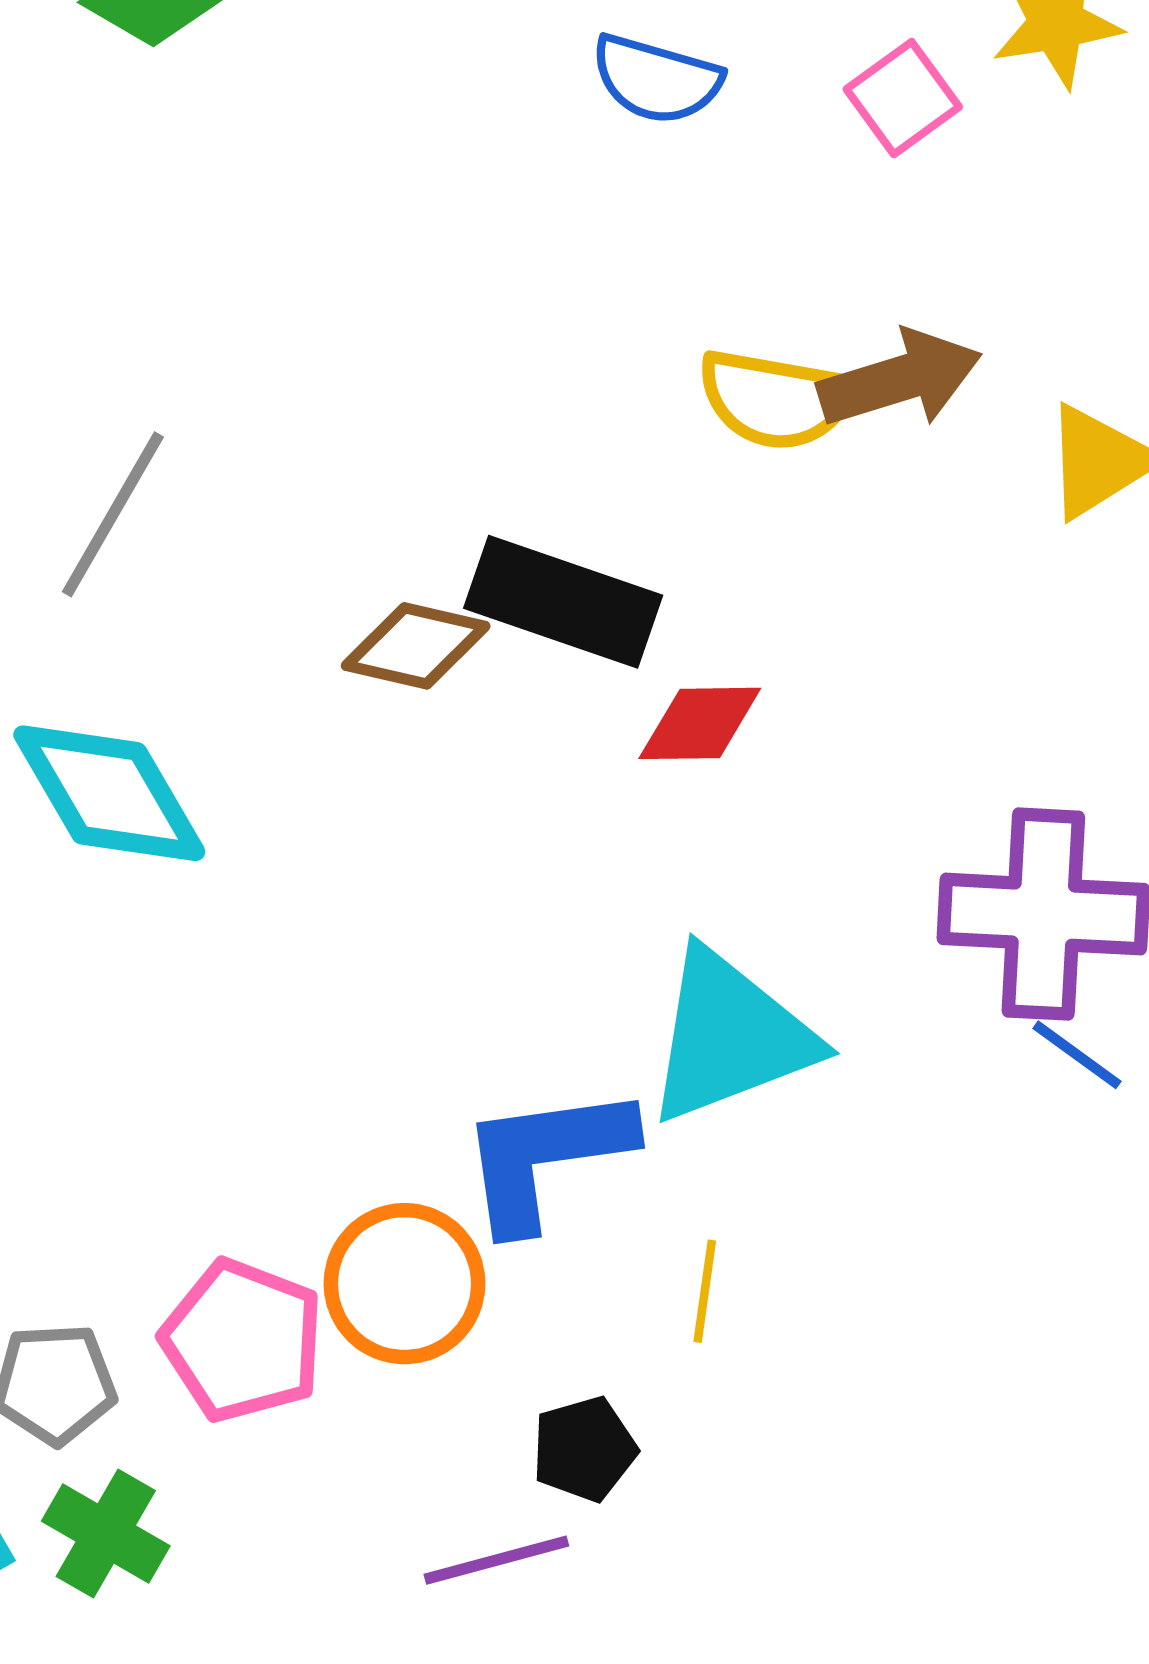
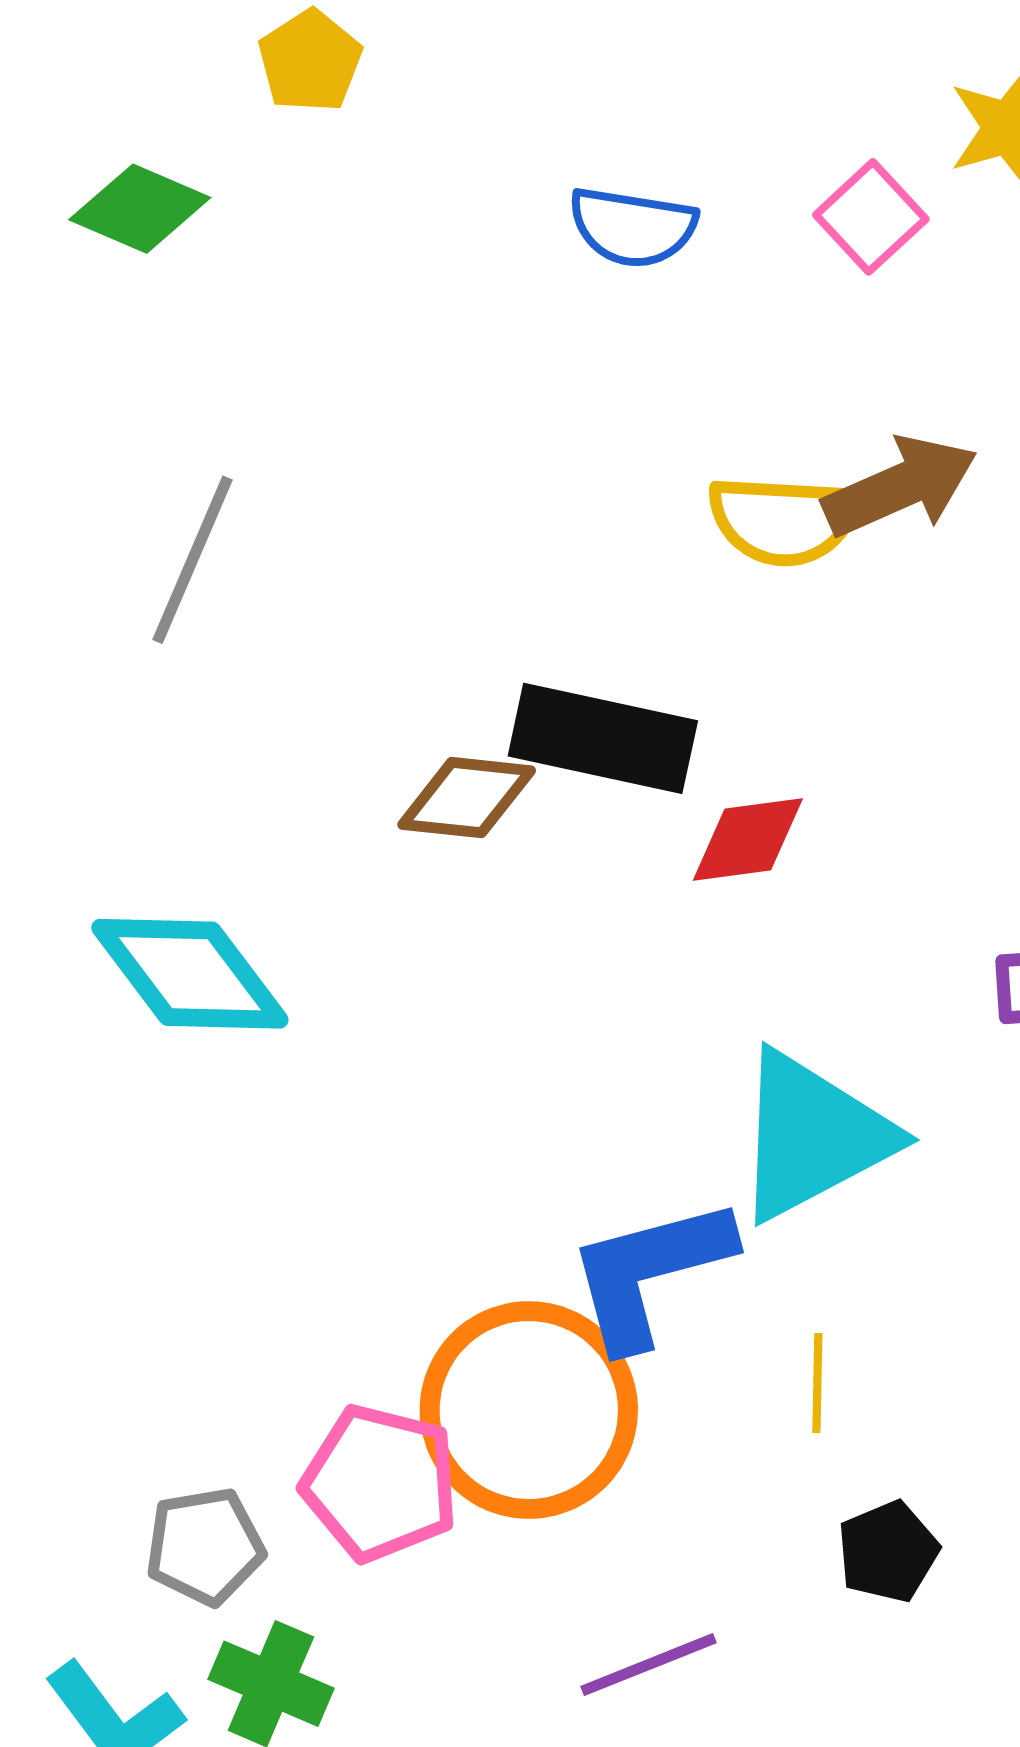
gray line: (113, 514) -> (193, 560), moved
orange circle: (404, 1284) -> (529, 1410), size x1.4
black pentagon: (584, 1449) -> (888, 1552), moved

